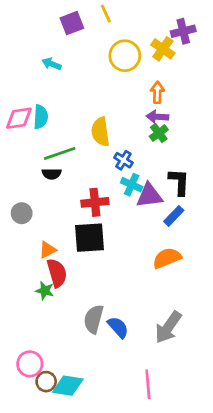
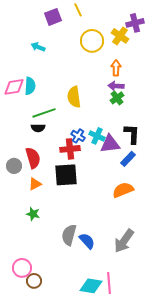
blue cross: (123, 160) -> (78, 136), moved
gray circle: (22, 213) -> (14, 166), moved
red semicircle: (57, 273) -> (33, 158), moved
cyan diamond: (68, 386) -> (91, 286), moved

